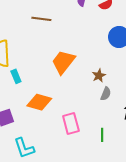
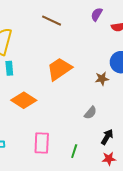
brown star: (99, 76) -> (102, 79), moved
pink rectangle: (71, 123) -> (42, 143), moved

